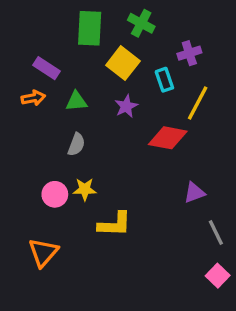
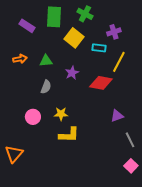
purple rectangle: (47, 68) -> (27, 26), moved
cyan rectangle: (164, 80) -> (99, 48), turned -64
purple star: (126, 106) -> (72, 73), moved
yellow star: (85, 189) -> (61, 114), moved
orange triangle: (43, 252) -> (14, 154), moved

